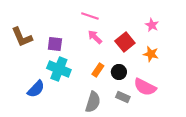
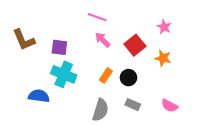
pink semicircle: (145, 87) -> (170, 106), moved, size x0.7
blue semicircle: (36, 89) -> (39, 96), turned -126

